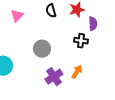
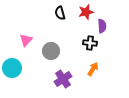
pink triangle: (17, 16) -> (26, 40), moved
orange arrow: (77, 72) -> (93, 69), moved

